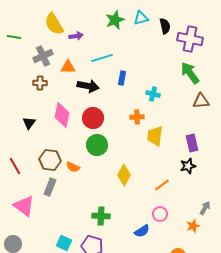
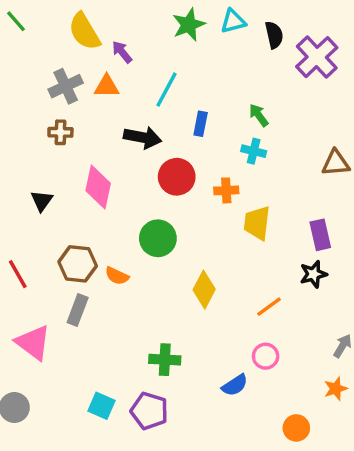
purple arrow: (76, 36) -> (122, 52), turned -120
green line: (14, 37) -> (16, 21), moved, turned 40
purple cross: (190, 39) -> (317, 57), turned 35
cyan line: (102, 58) -> (166, 90), turned -45
orange triangle: (68, 67) -> (107, 86), moved
green arrow: (190, 73) -> (259, 115), moved, size x0.6
red circle: (93, 118) -> (177, 177), moved
orange star: (193, 226) -> (336, 389), moved

